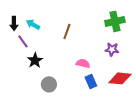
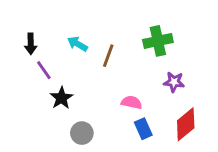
green cross: (115, 21) -> (158, 41), moved
cyan arrow: (33, 24) -> (77, 44), moved
red diamond: (120, 78) -> (186, 124), turned -45

